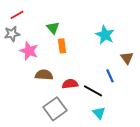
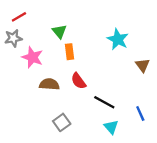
blue line: (110, 76) -> (140, 113), moved
red semicircle: (70, 84) -> (78, 81), moved, turned -119
gray square: (55, 109) -> (62, 122), size x0.7

